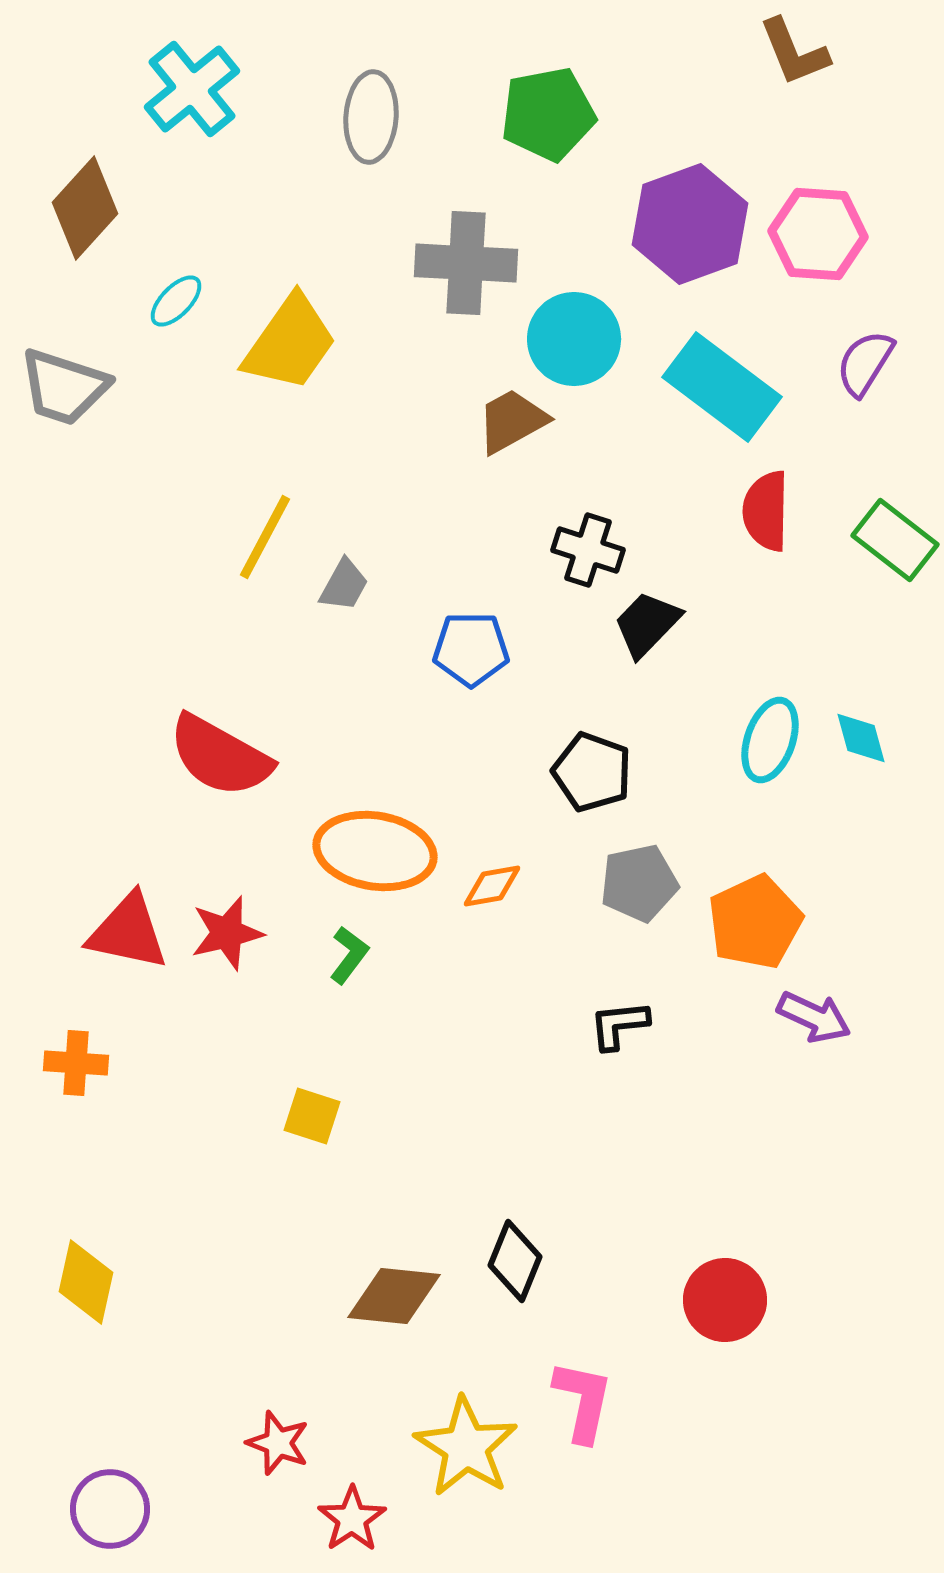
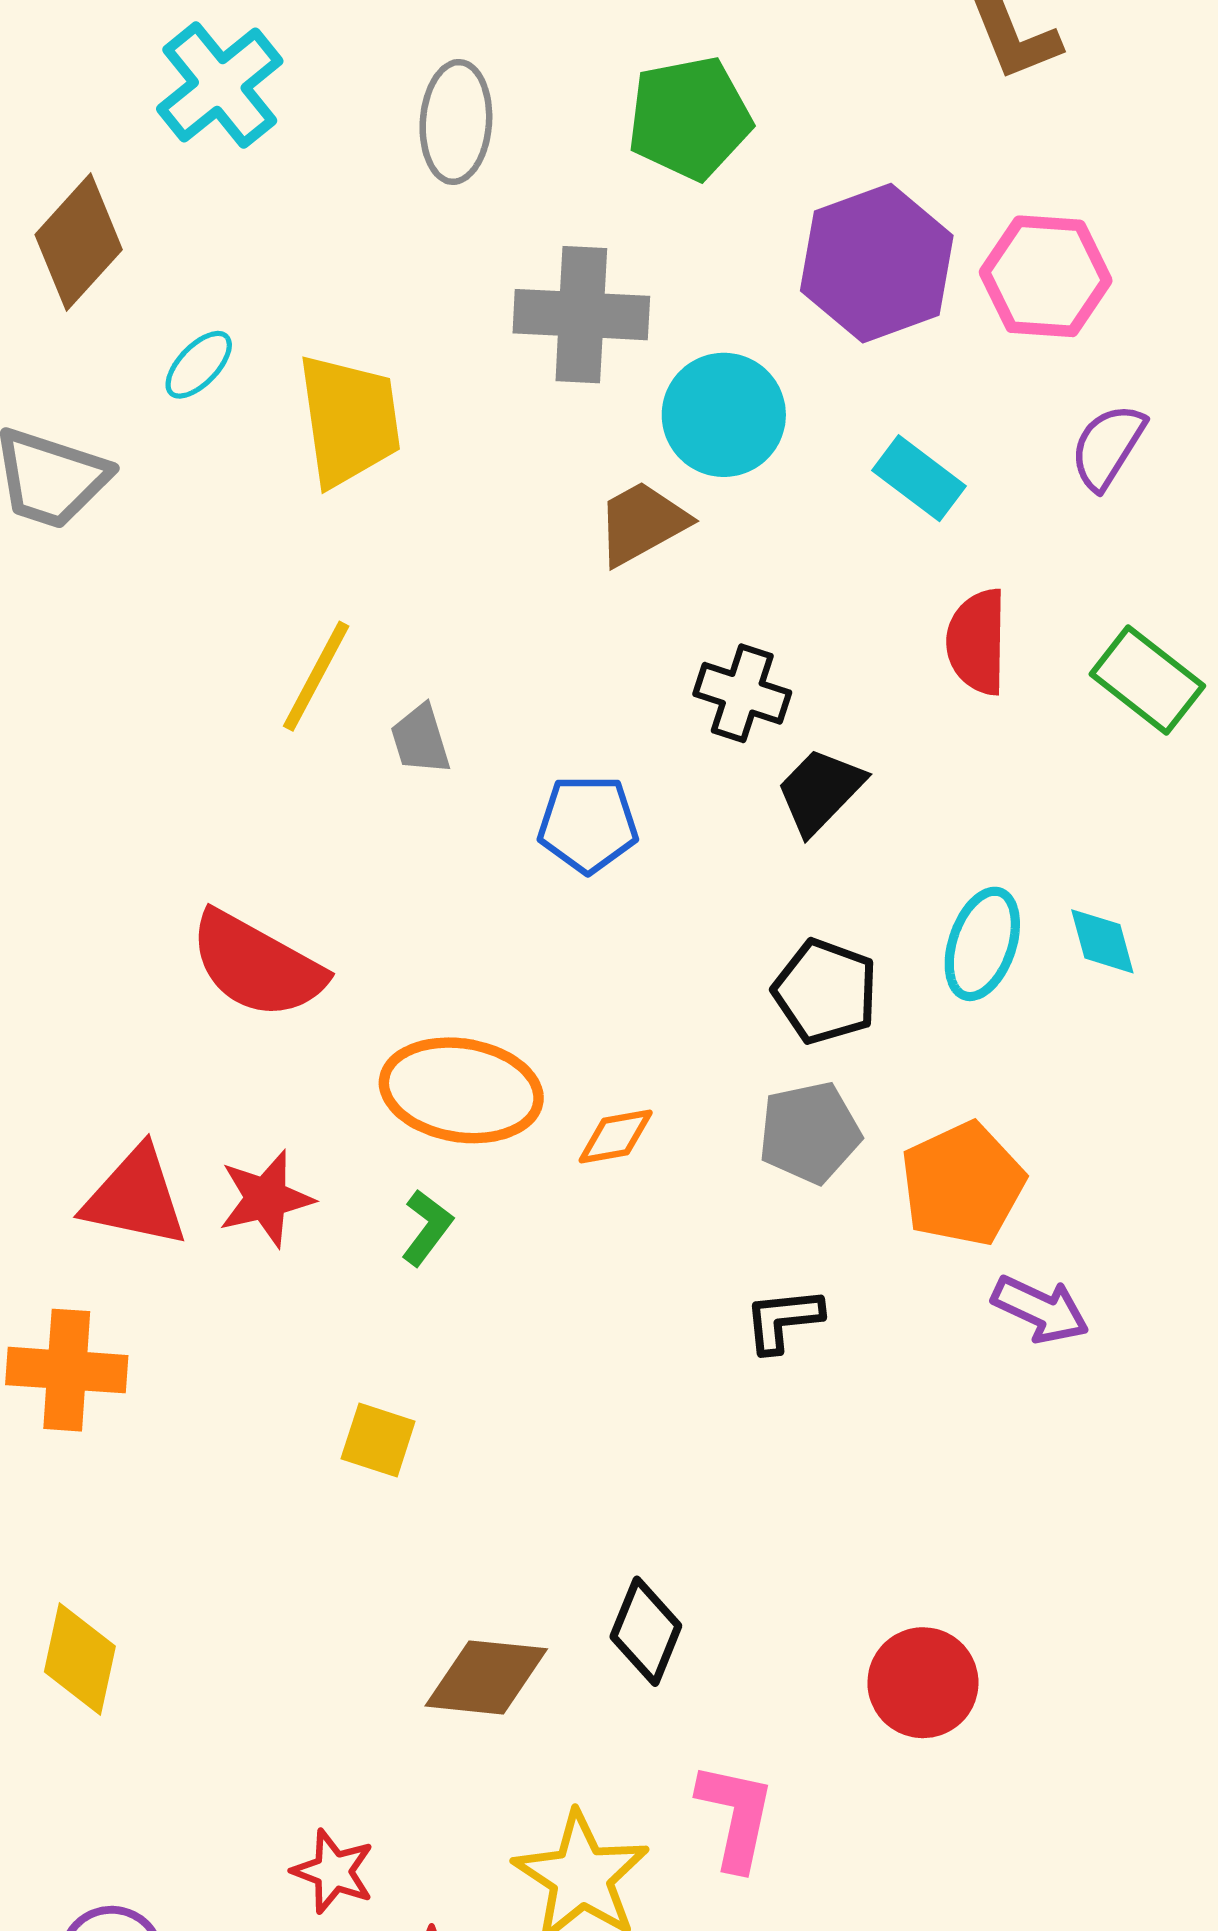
yellow trapezoid: (290, 343) -> (349, 420), turned -43
cyan rectangle: (722, 387) -> (919, 478), size x0.6
gray trapezoid: (344, 585) -> (420, 739), turned 134
black pentagon: (592, 772) -> (825, 991), moved
orange cross: (76, 1063) -> (67, 1370), size x1.4

